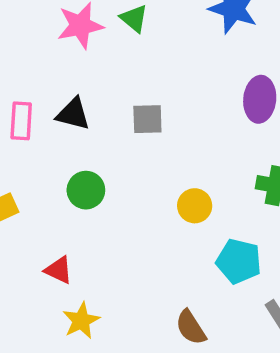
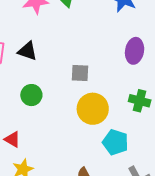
gray square: (147, 119) -> (80, 73), moved
yellow circle: (195, 206) -> (93, 109), size x1.6

